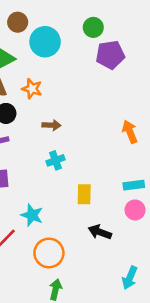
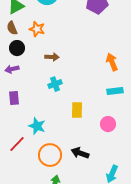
cyan rectangle: (134, 185) -> (115, 91), moved
pink circle: (135, 210) -> (108, 124), moved
black arrow: (100, 232) -> (80, 153), moved

